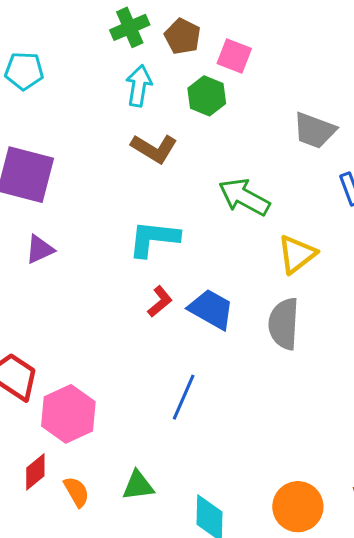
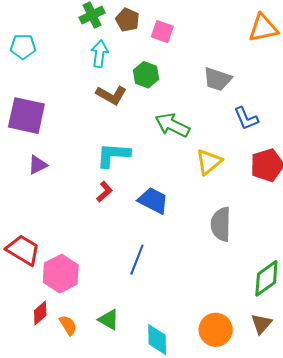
green hexagon: (207, 96) -> (146, 75), moved
red L-shape: (160, 302) -> (104, 192), moved
gray semicircle: (284, 324) -> (221, 224), moved
green triangle: (138, 486) -> (109, 320), turned 40

